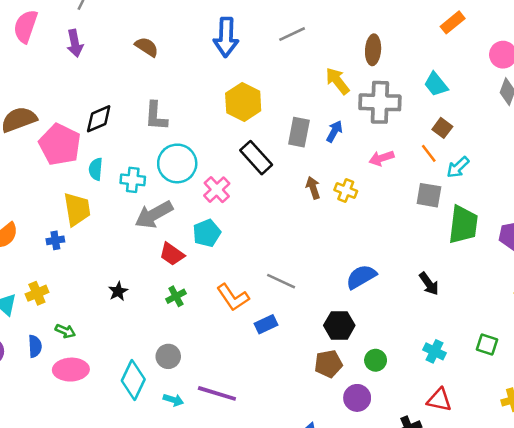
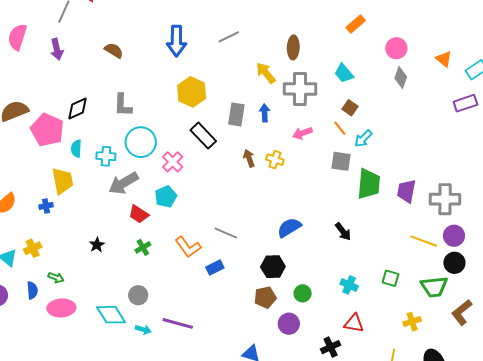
blue arrow: (334, 131) -> (265, 113), turned -30
cyan diamond: (133, 380) -> (111, 315), turned -56

